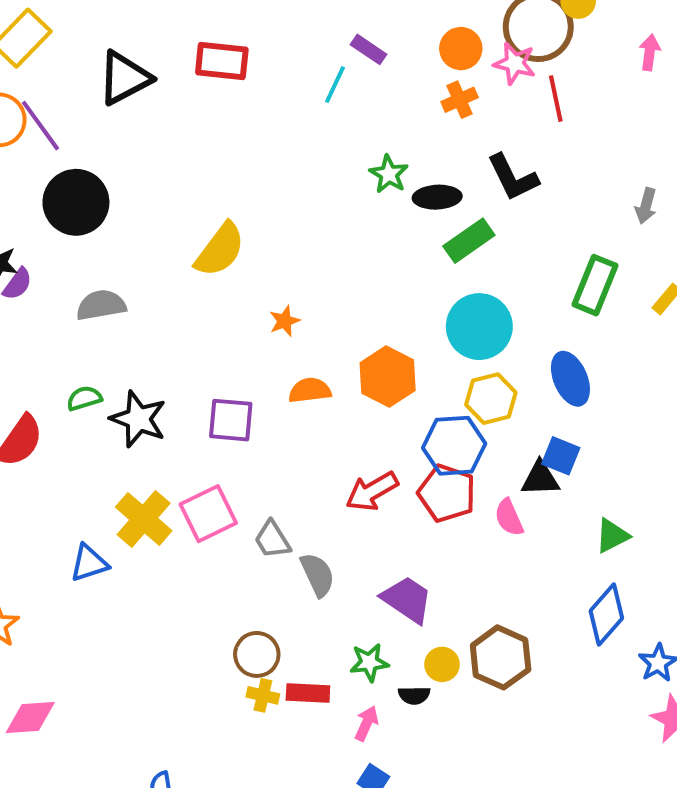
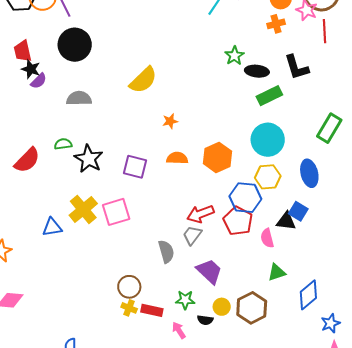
green triangle: (612, 536) -> (277, 272), moved
gray trapezoid: (272, 540) -> (192, 235), moved, turned 60
pink arrow: (367, 723) -> (179, 330), turned -66

